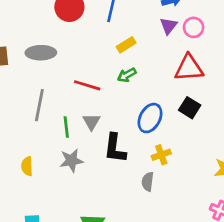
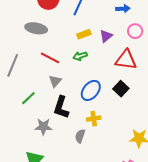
purple triangle: (169, 26) -> (106, 36), moved
gray ellipse: (41, 53) -> (36, 28), moved
gray triangle: (91, 122) -> (55, 81), moved
green line: (66, 127) -> (28, 98), moved, turned 42
gray star: (71, 161) -> (43, 127), moved

